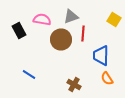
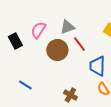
pink semicircle: (42, 20) -> (38, 30), turned -66
red line: (83, 34) -> (79, 44), turned -42

